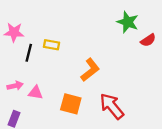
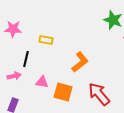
black line: (29, 53) -> (26, 59), moved
pink triangle: (36, 93) -> (42, 82), moved

